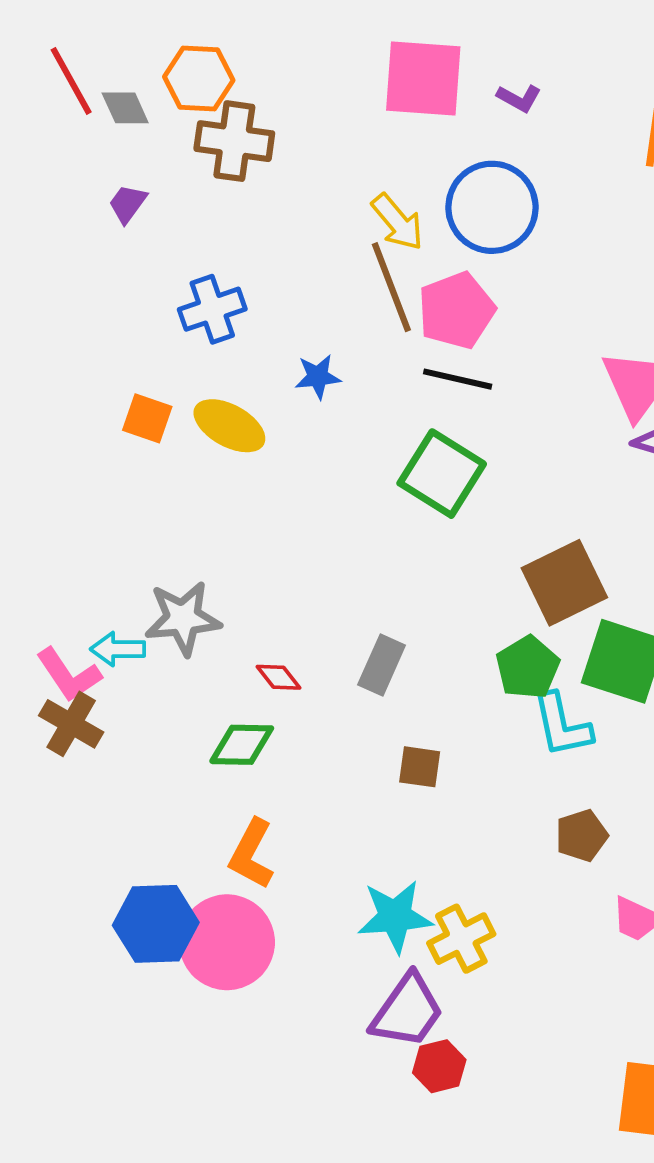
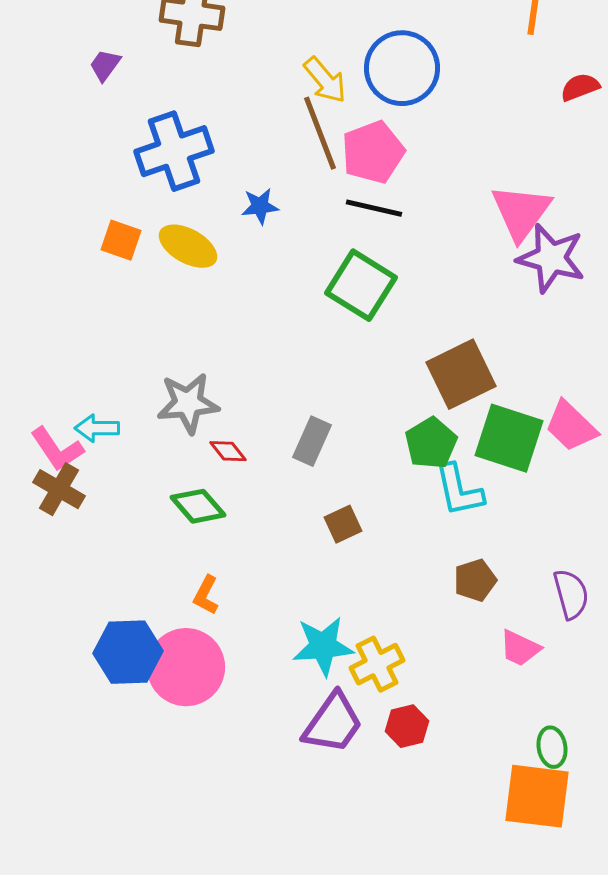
blue cross: (212, 309) -> (174, 151), size x1.4
gray star: (183, 618) -> (188, 403), moved
green diamond: (242, 745) -> (198, 506), turned 48
brown square: (420, 767) -> (343, 524), turned -33
orange L-shape: (252, 854) -> (206, 595), size x0.7
red hexagon: (439, 1066) -> (407, 726), moved

